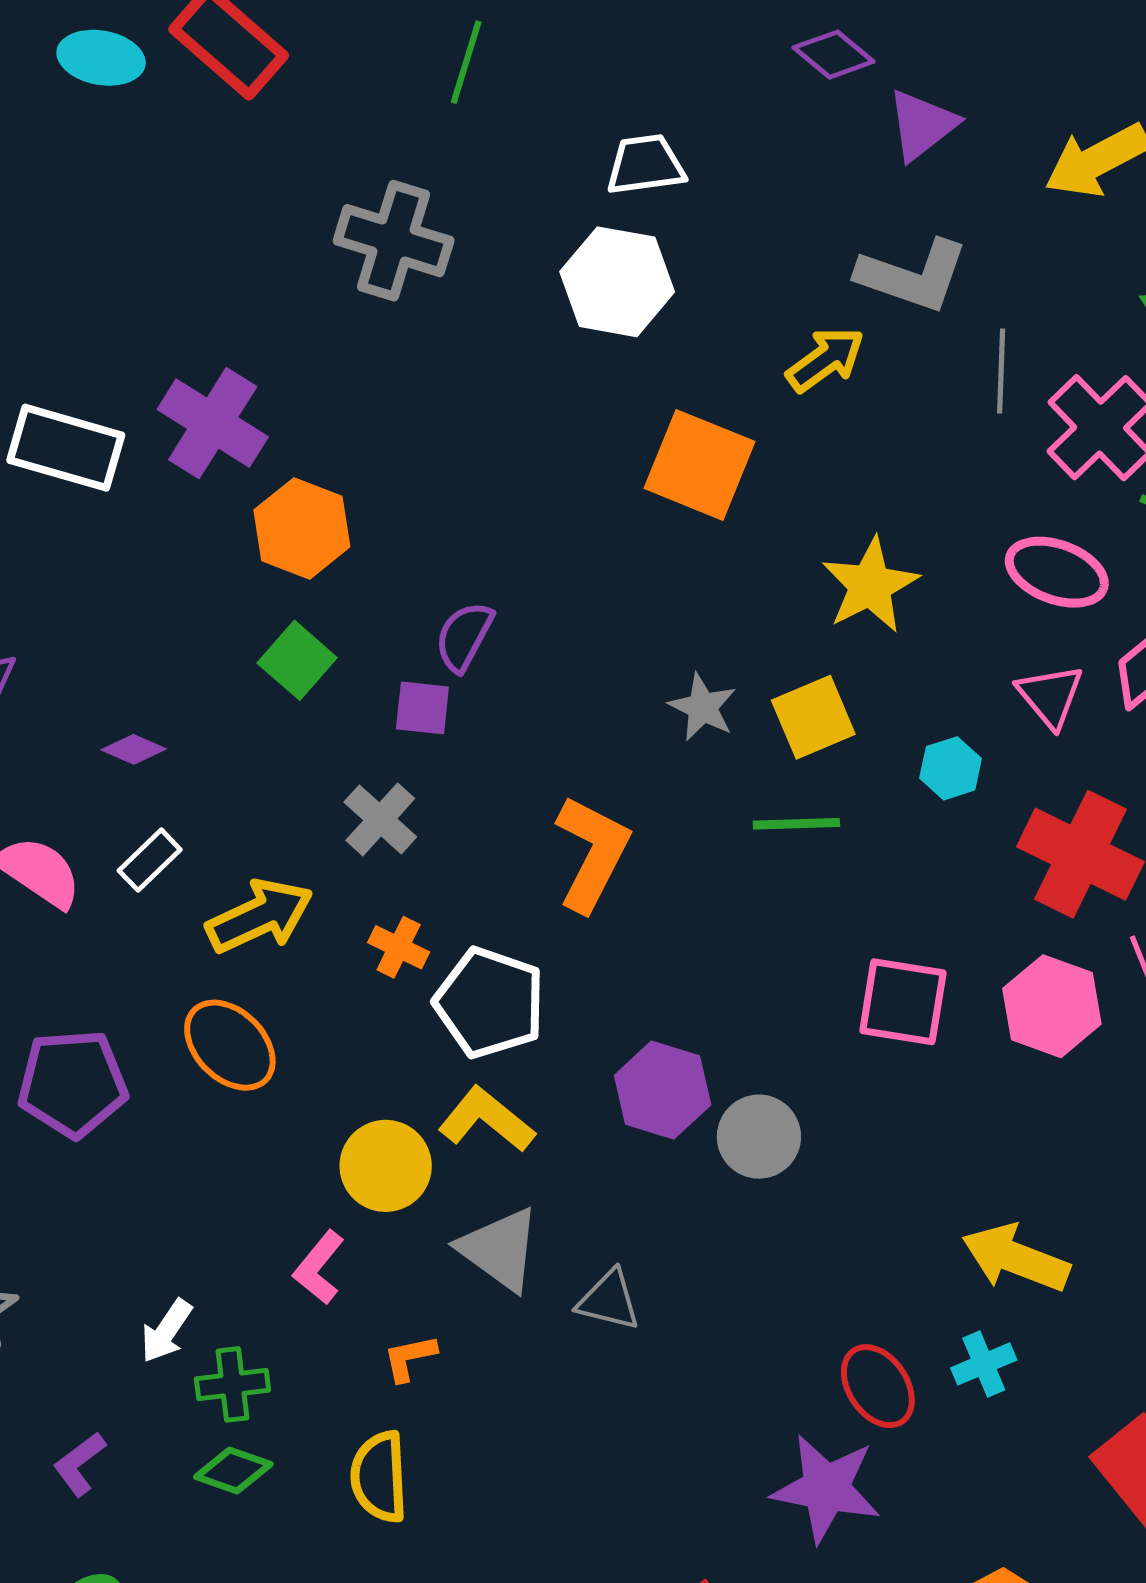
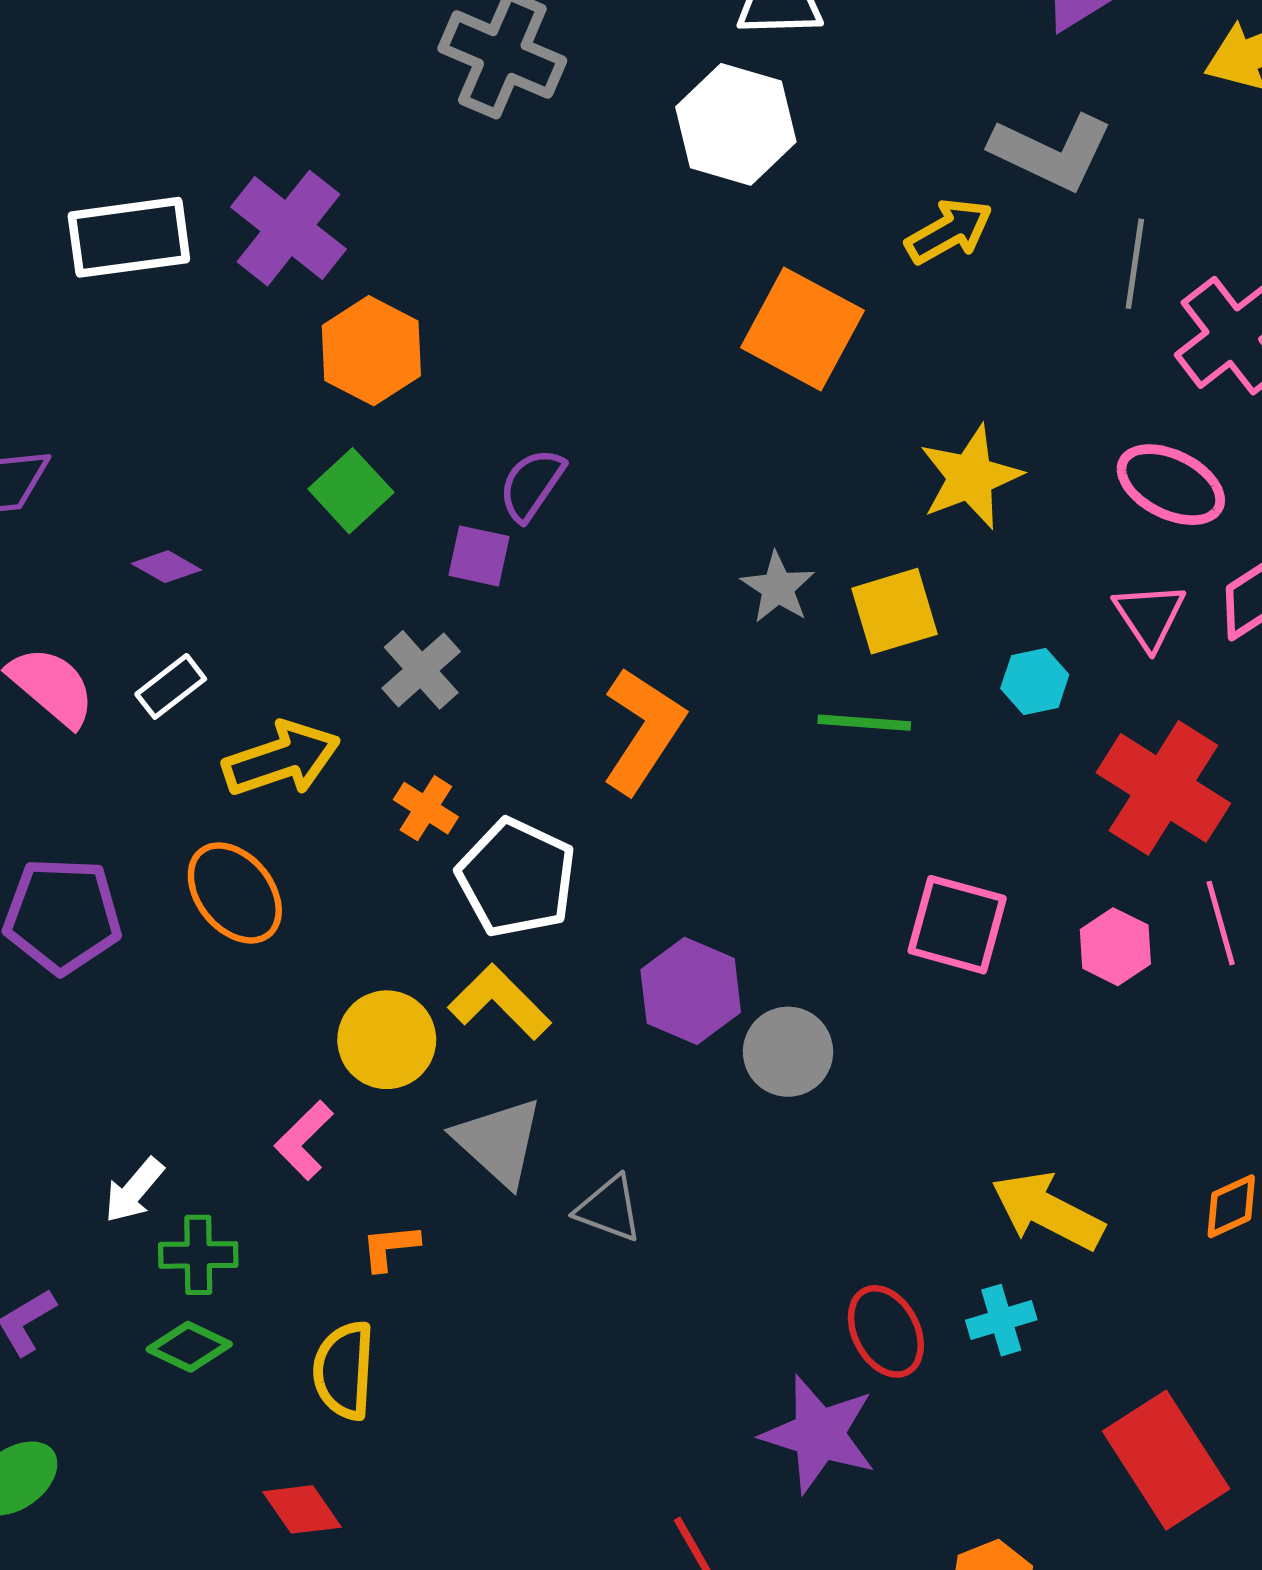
white rectangle: (66, 448) -> (129, 237), turned -30
pink hexagon: (1052, 1006) -> (1115, 947), size x0.7

